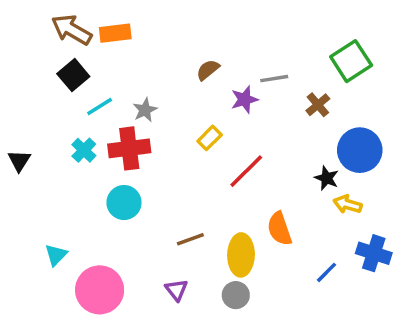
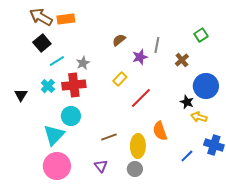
green square: (351, 61) -> (201, 35), size x0.6
gray line: (274, 79) -> (157, 45), turned -70
black triangle: (19, 161) -> (21, 95), moved
cyan triangle: (56, 255) -> (54, 135), moved, size x1.6

